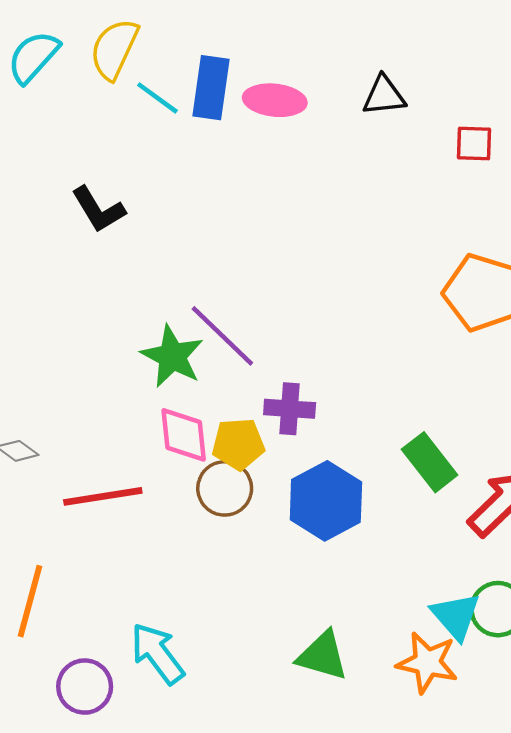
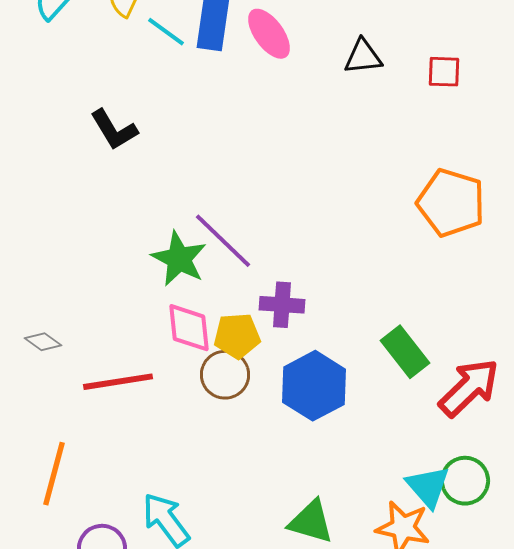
black triangle: (384, 96) -> (363, 57), moved
pink ellipse: (275, 100) -> (269, 34), turned 48

